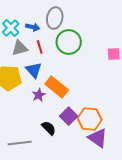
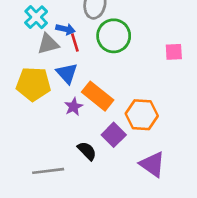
blue arrow: (33, 27) -> (66, 29), moved
orange hexagon: (90, 119) -> (142, 115), moved

